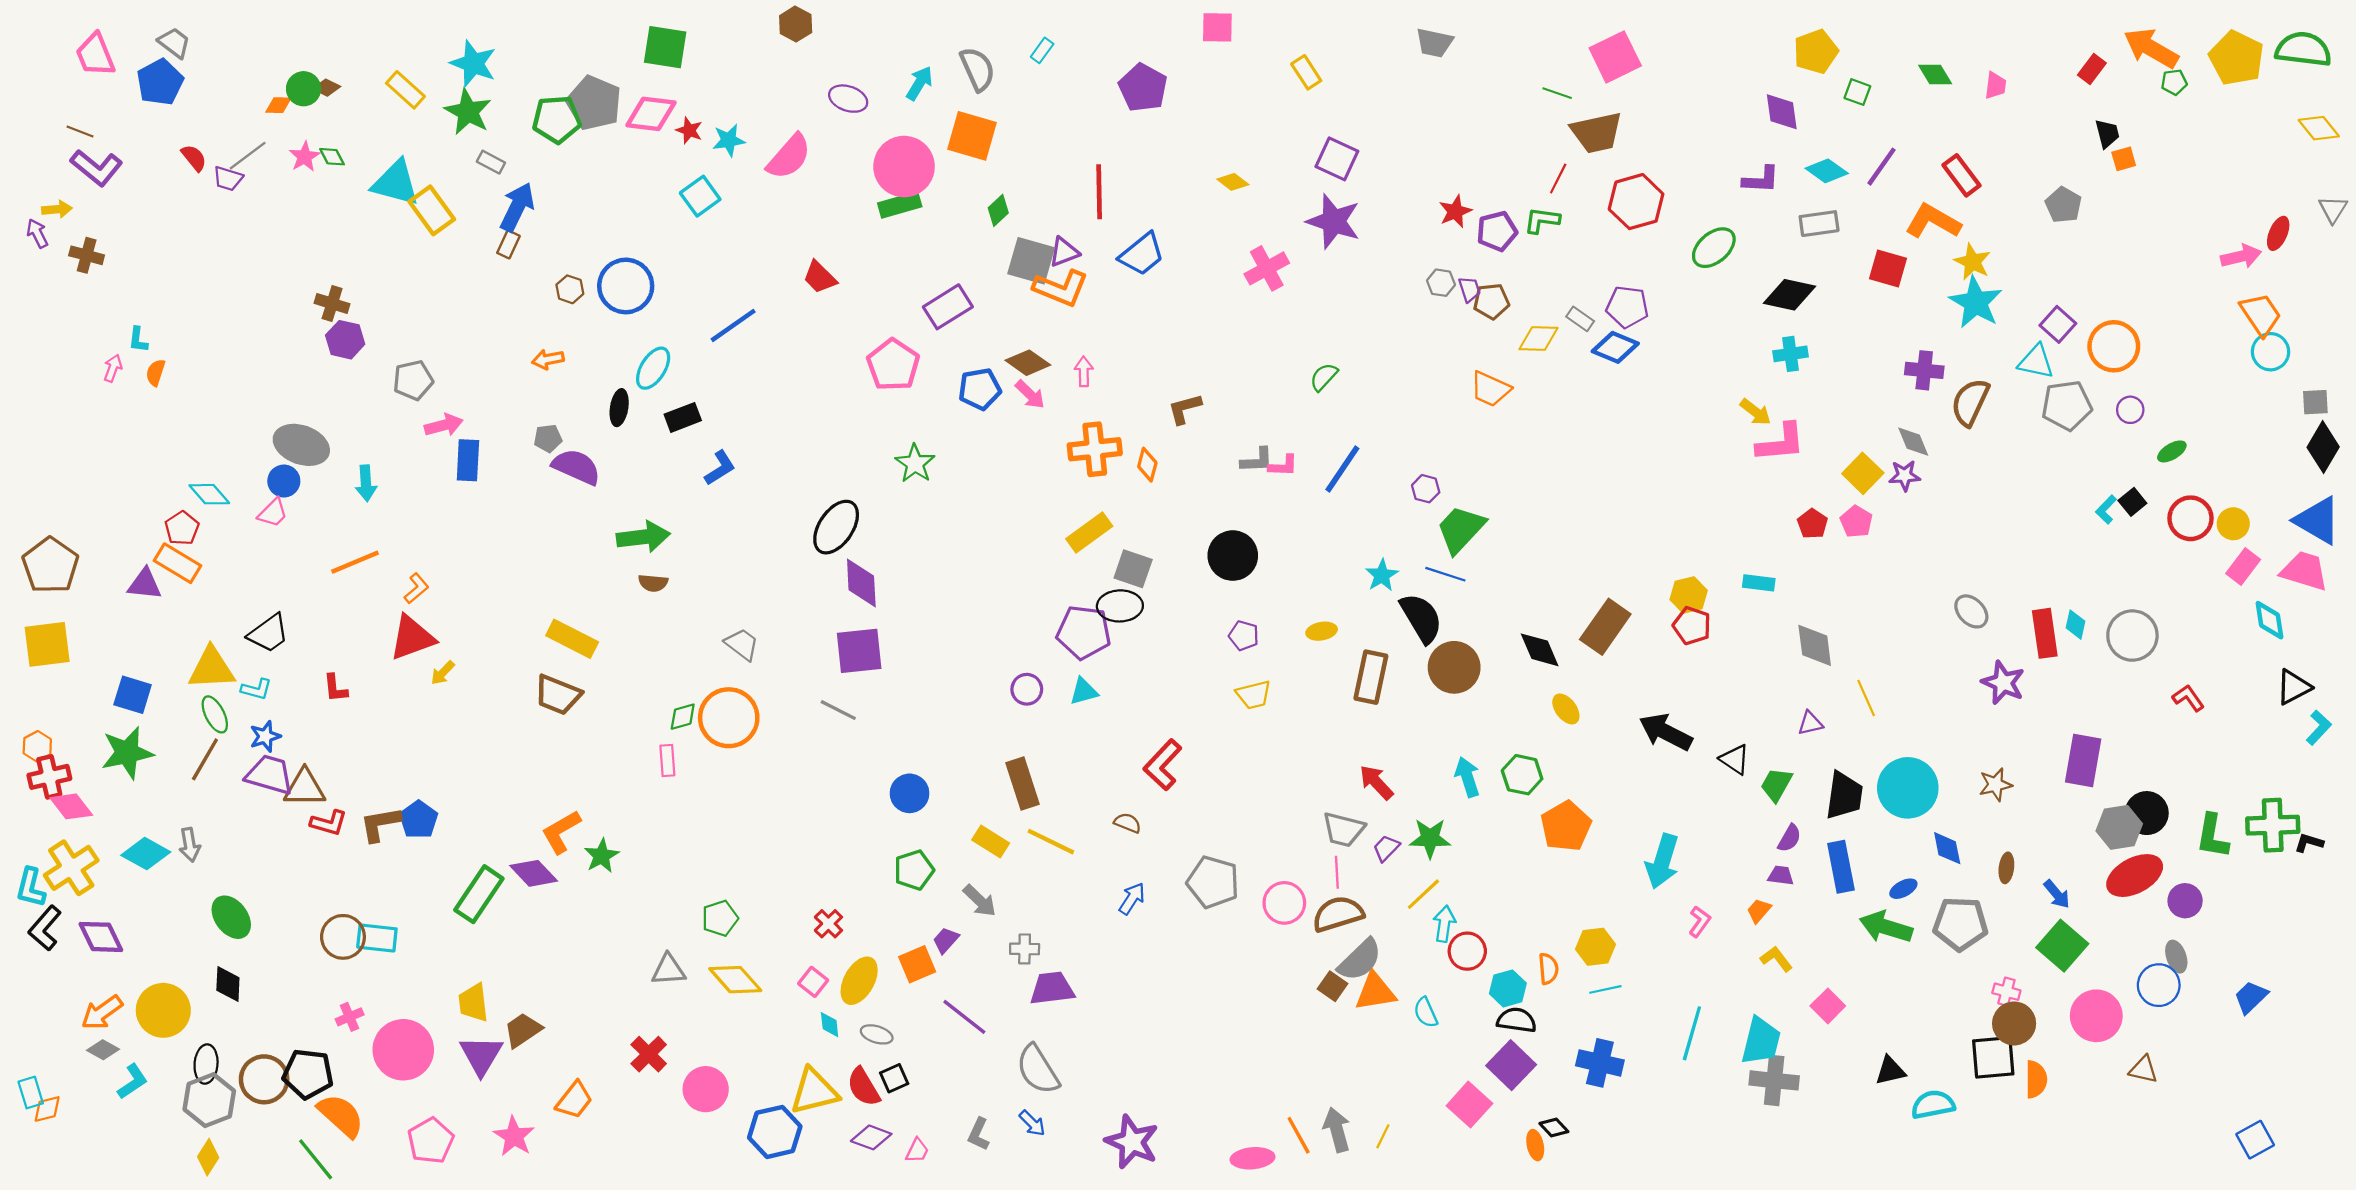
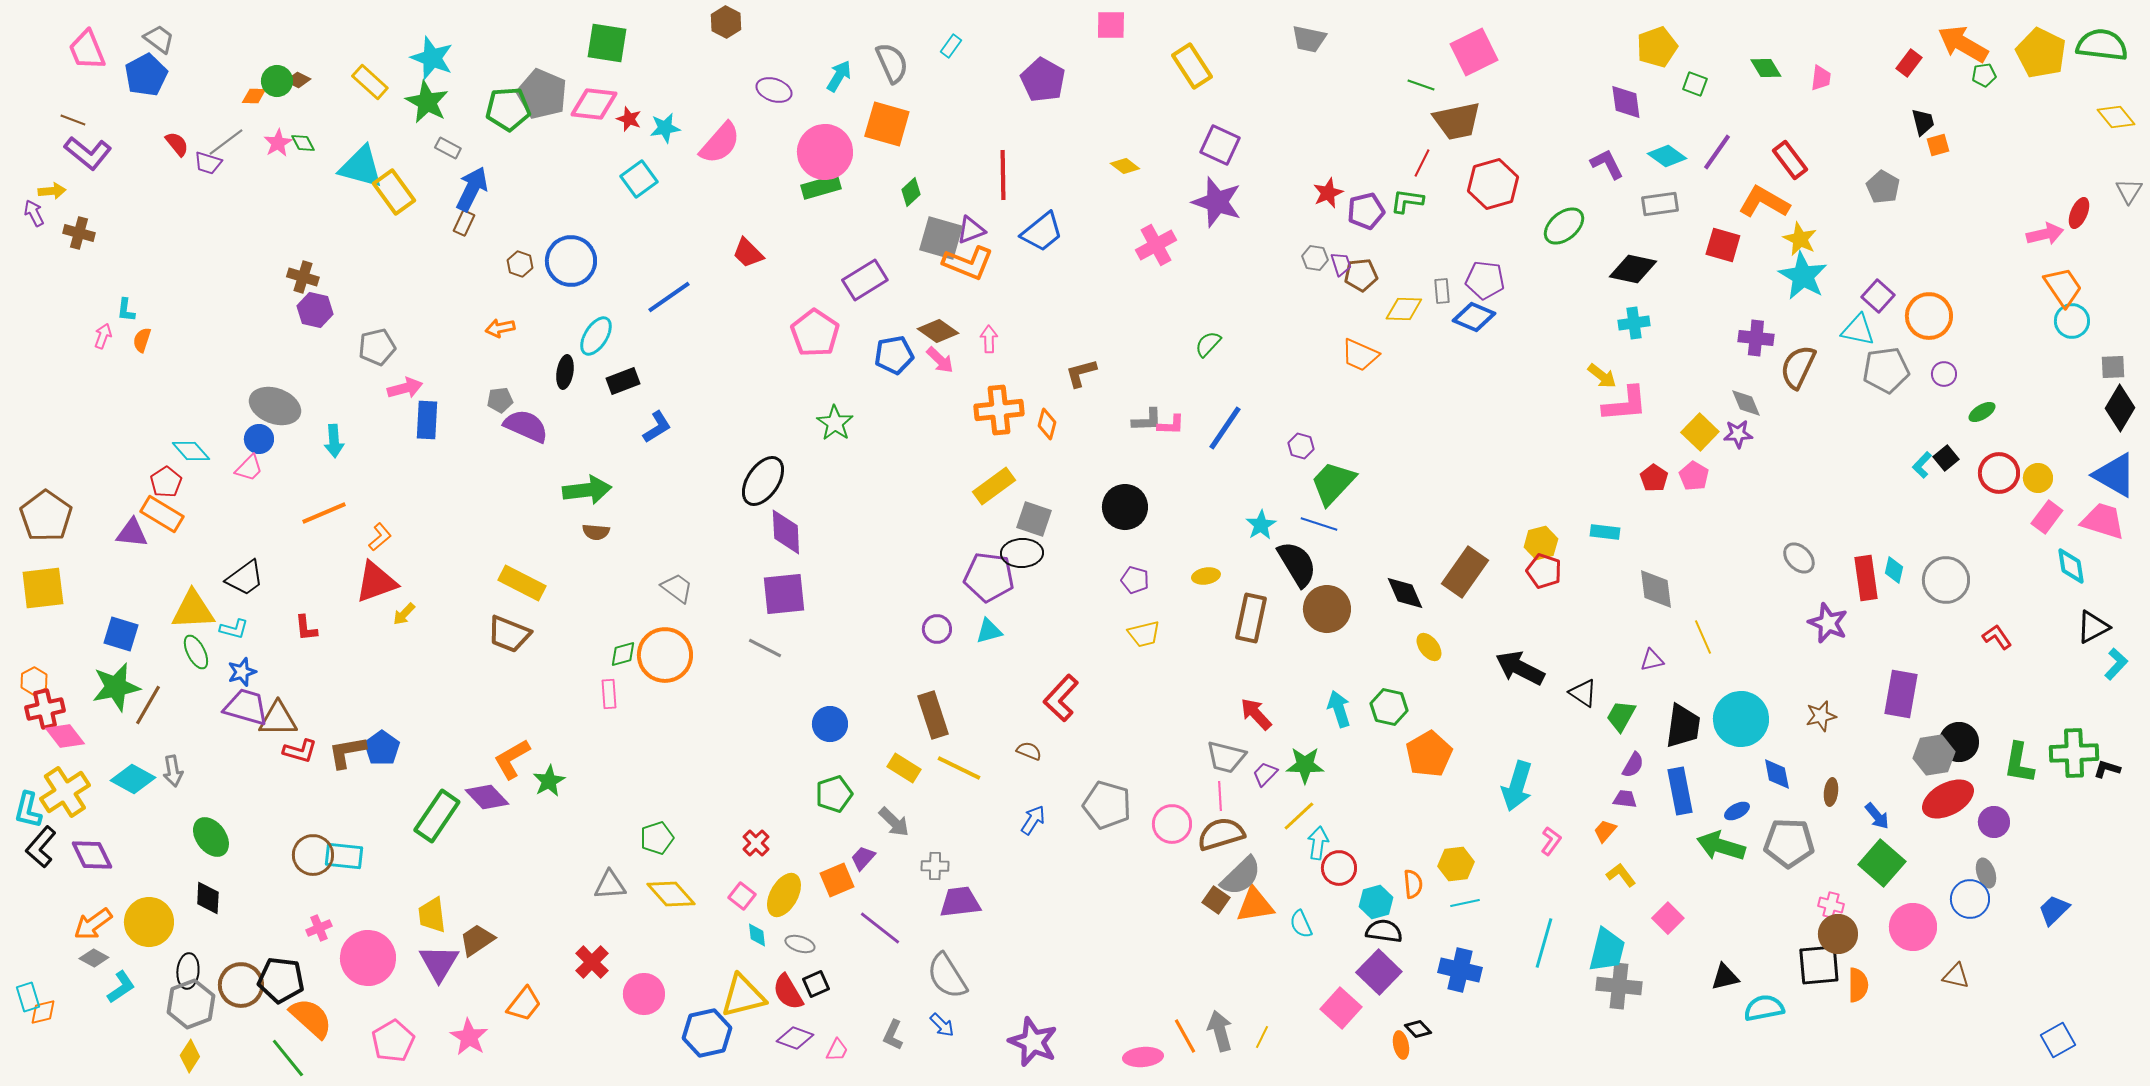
yellow rectangle: (1306, 72) -> (1192, 66), size x1.4
purple L-shape: (1761, 180) -> (1607, 164), turned -120
gray rectangle: (1580, 319) -> (1442, 291), turned 50
brown line: (205, 759) -> (148, 705), moved

